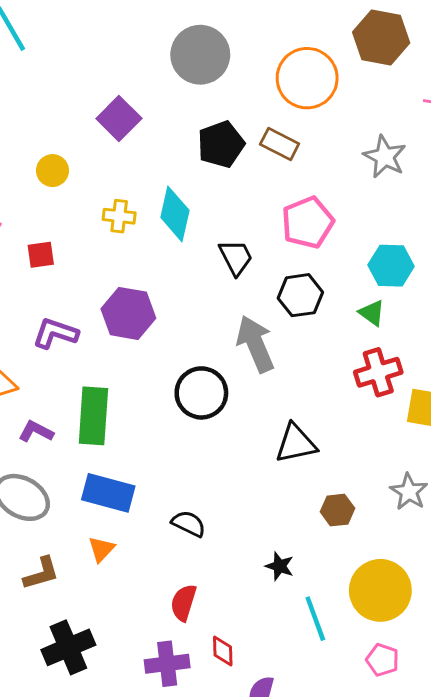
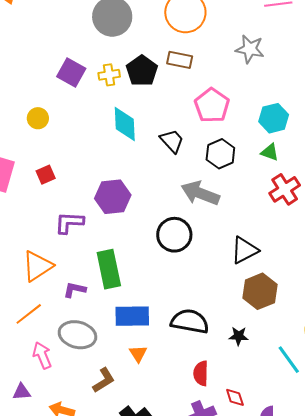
yellow cross: (119, 216) -> (109, 75), moved
gray arrow: (255, 344) -> (200, 193), turned -30
brown hexagon: (337, 510) -> (260, 291), moved, size x1.6
black semicircle: (189, 524) -> (190, 321), size x1.6
black star: (280, 566) -> (239, 336), moved

